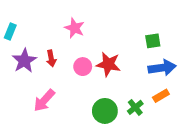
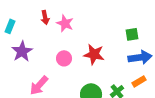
red arrow: (51, 58) -> (45, 17), moved
pink circle: (83, 67) -> (64, 58), moved

